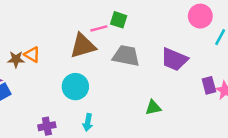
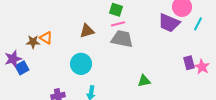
pink line: (99, 28) -> (118, 24), moved
brown triangle: (83, 46) -> (87, 31), size x0.7
purple trapezoid: (174, 59) -> (169, 23), moved

